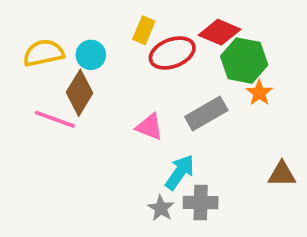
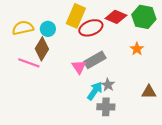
yellow rectangle: (144, 30) -> (76, 16), size x1.6
green hexagon: (244, 61) -> (144, 17), moved
gray rectangle: (206, 114) -> (95, 60), moved
pink triangle: (150, 127) -> (79, 67), turned 35
gray star: (161, 208) -> (108, 85), moved

